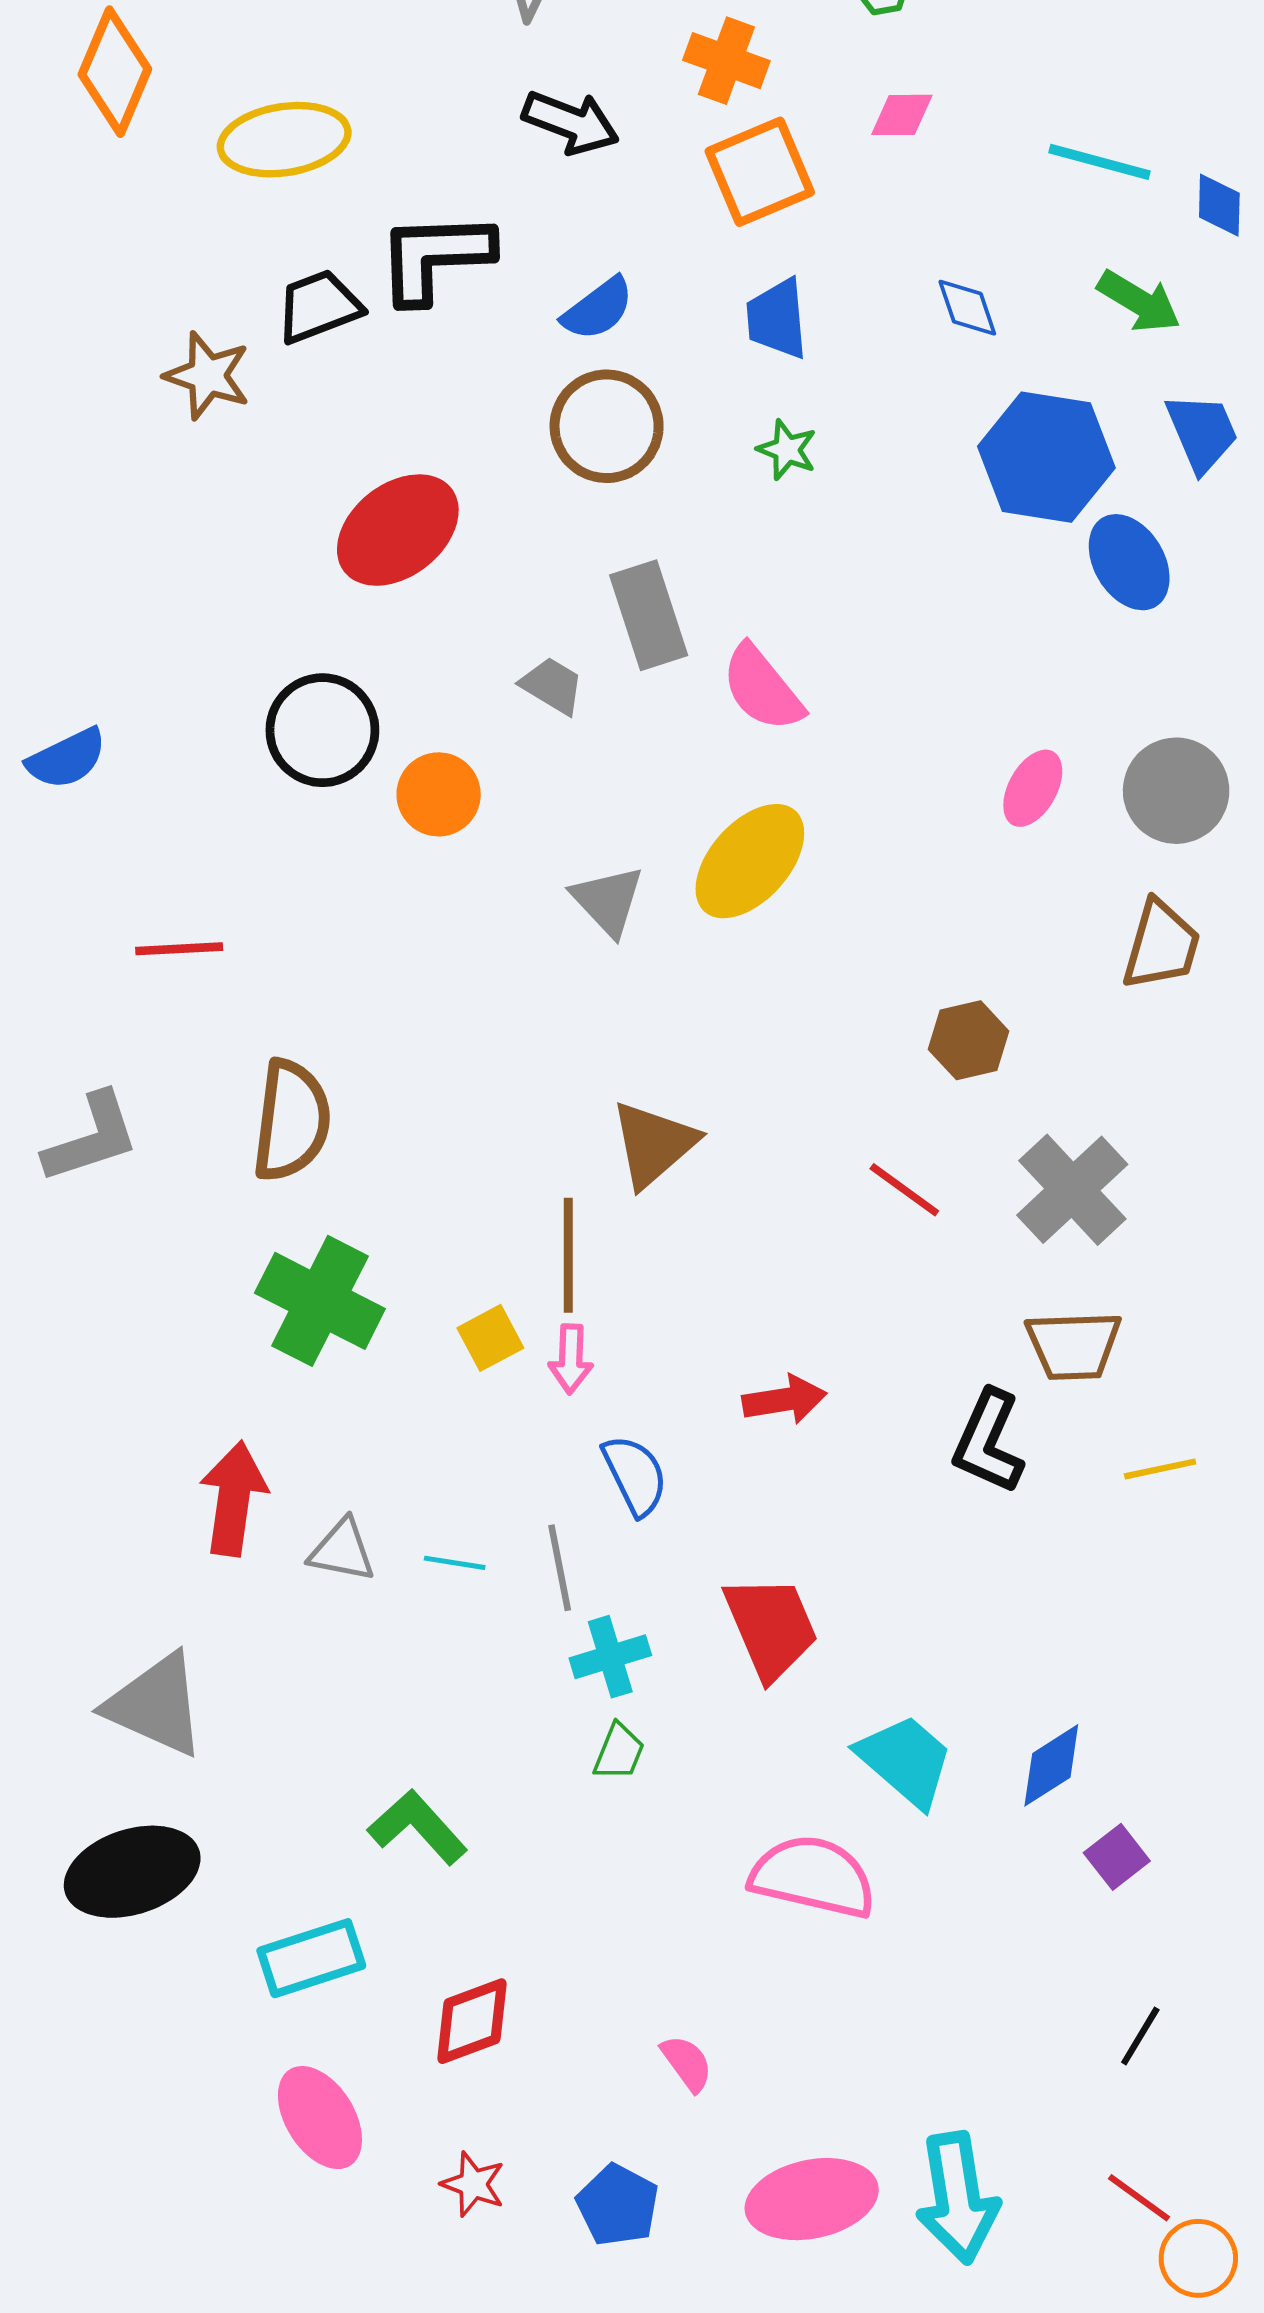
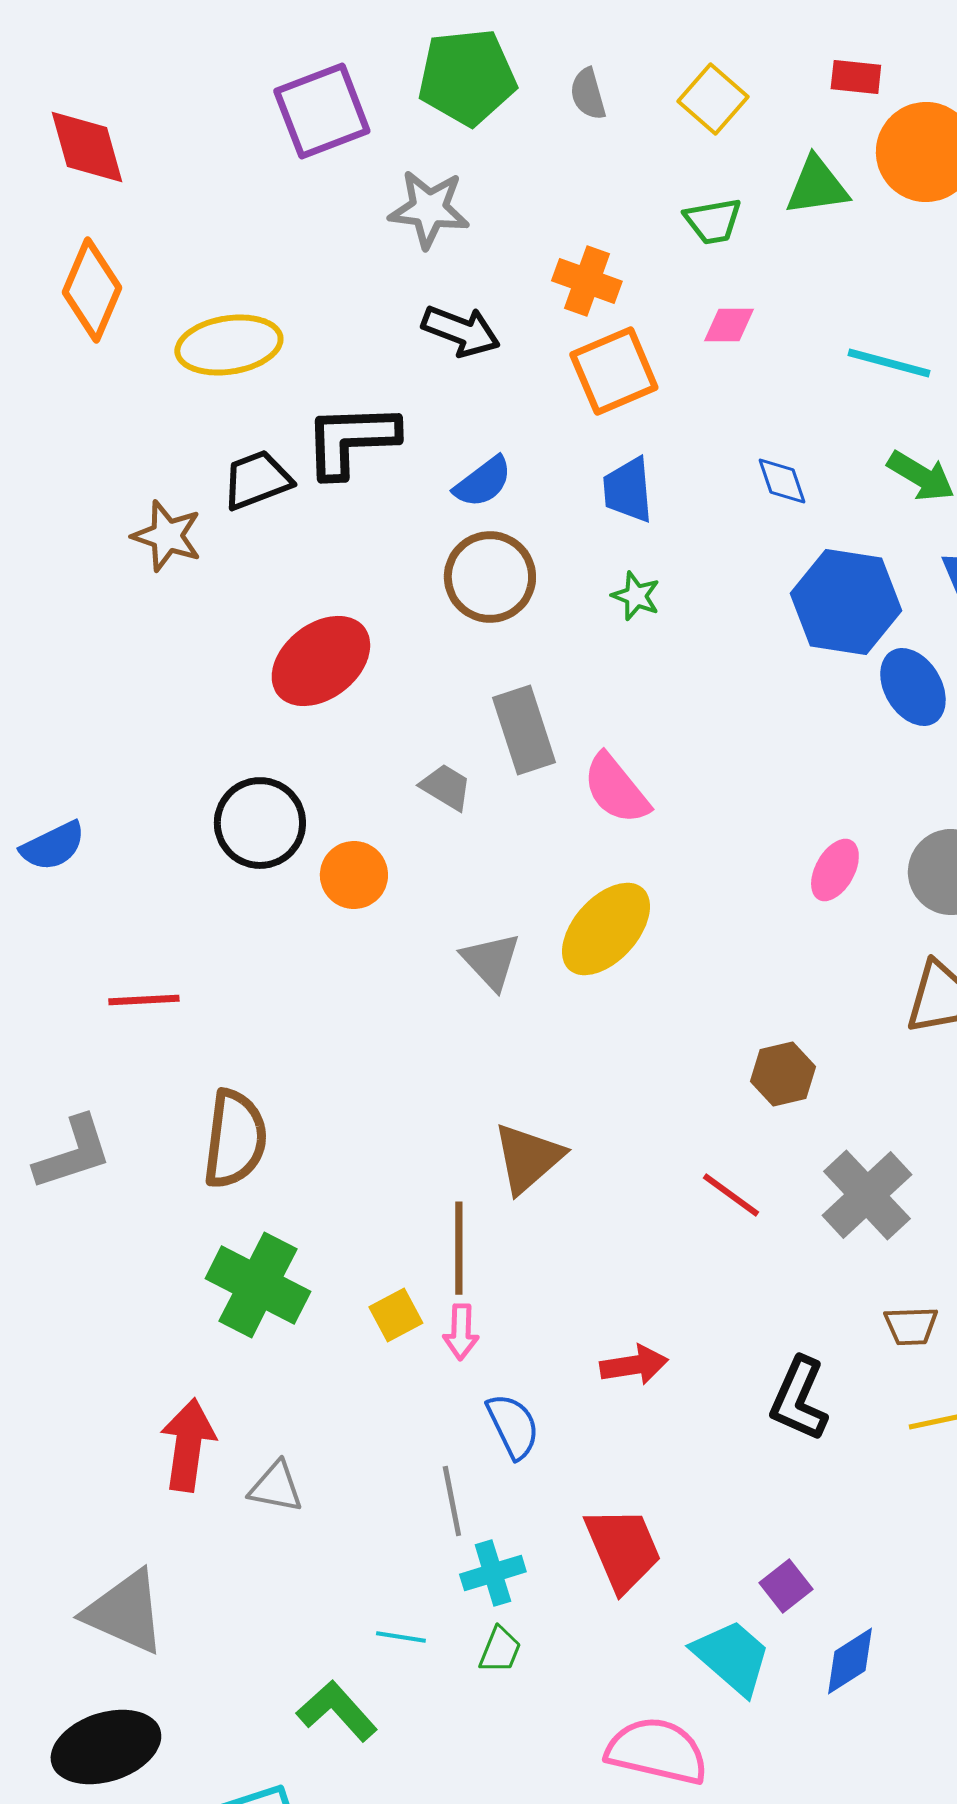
brown trapezoid: (1074, 1345) -> (911, 1326), moved, size x0.7
cyan line: (455, 1563) -> (401, 1637), moved
purple square: (1117, 1857) -> (786, 1586), moved

